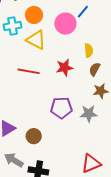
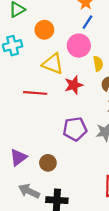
orange circle: (34, 15) -> (44, 30), moved
pink circle: (65, 24) -> (79, 46), moved
yellow triangle: (36, 40) -> (53, 64), moved

